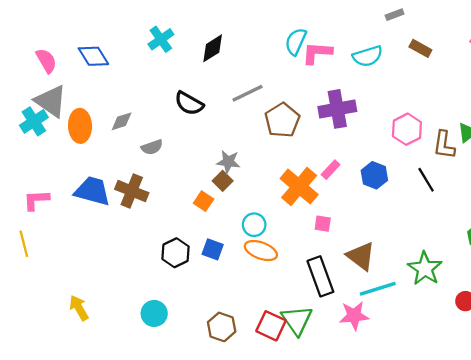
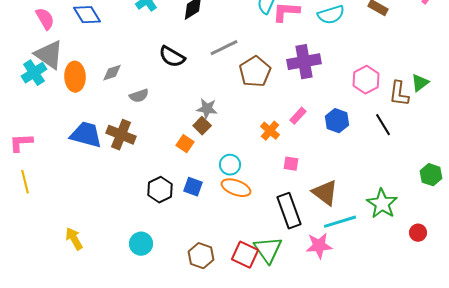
orange cross: (299, 187) -> (270, 131), size x0.6
pink L-shape: (36, 200) -> (21, 143), moved

